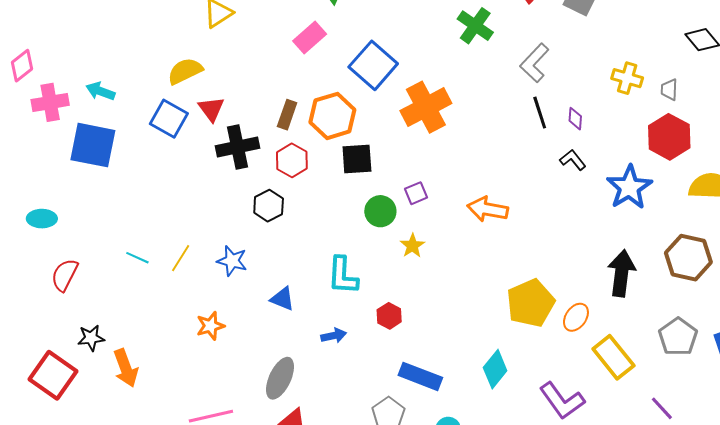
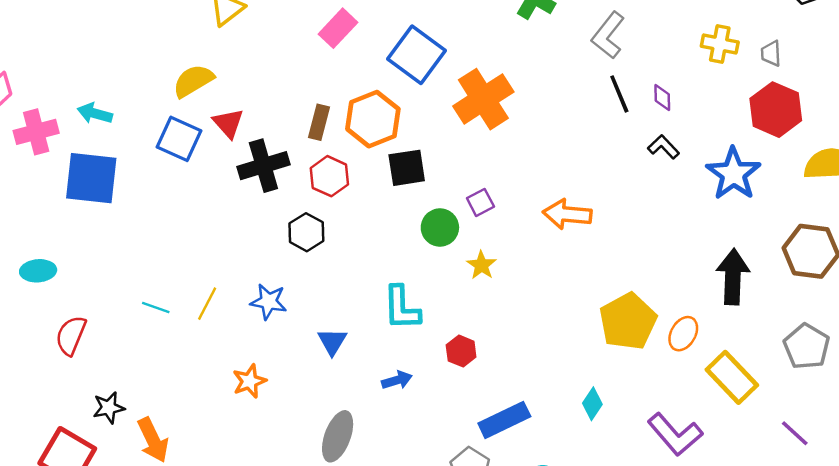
blue triangle: (282, 299) -> (332, 342), turned 44
cyan diamond: (495, 369) -> (592, 404), size x0.7
blue rectangle: (420, 376) -> (504, 420), turned -42

